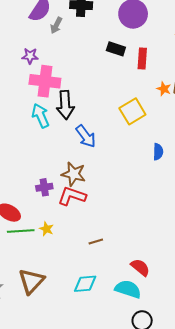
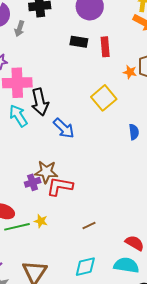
brown star: (74, 174) -> (46, 172), moved

